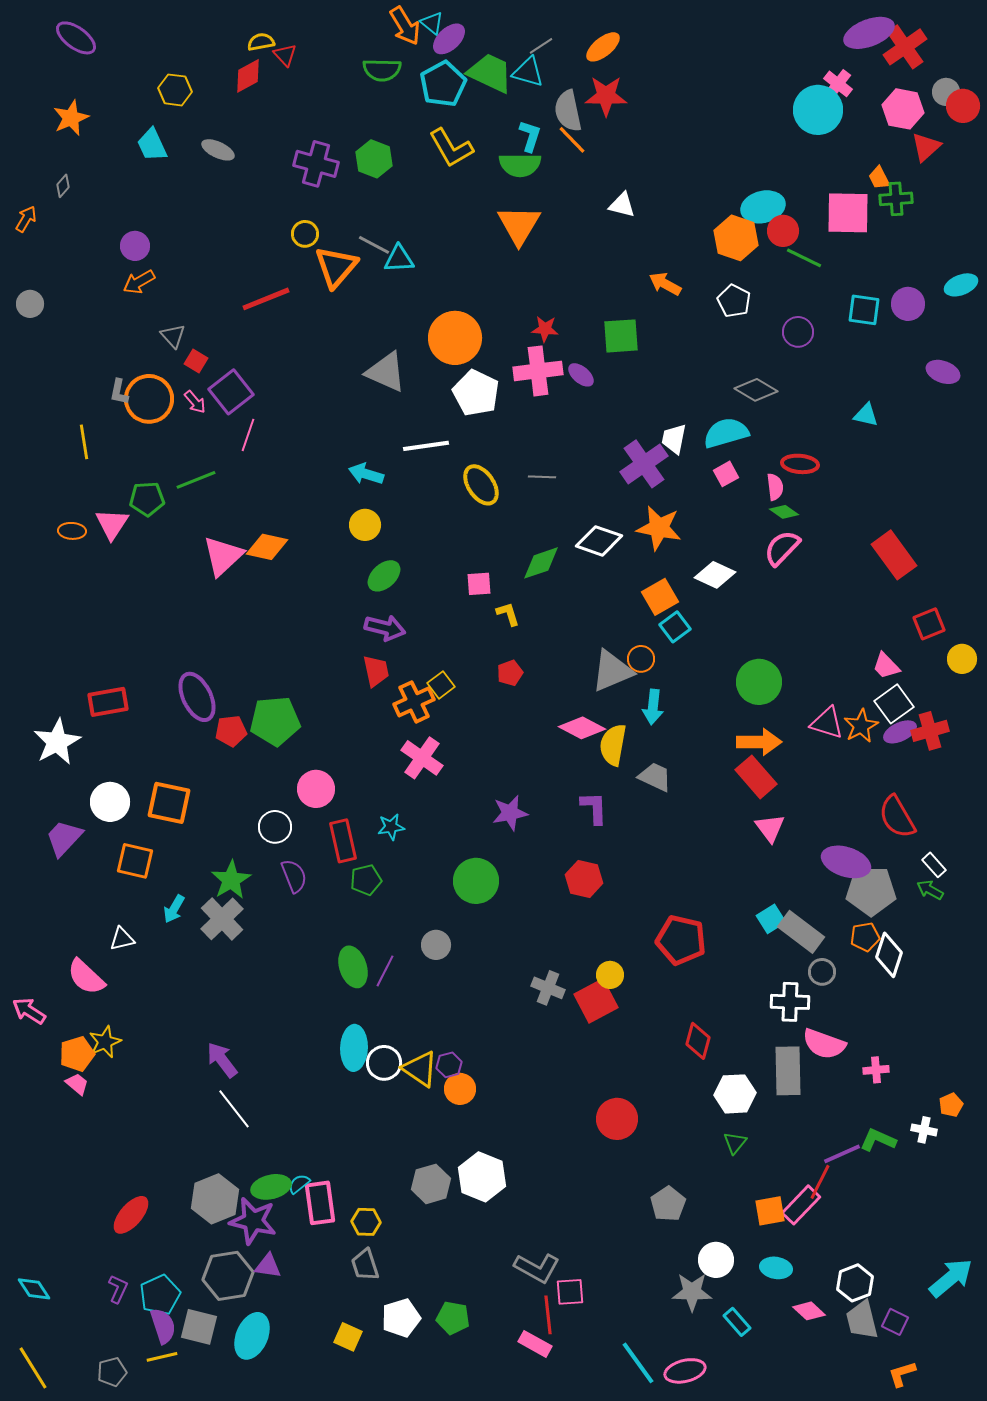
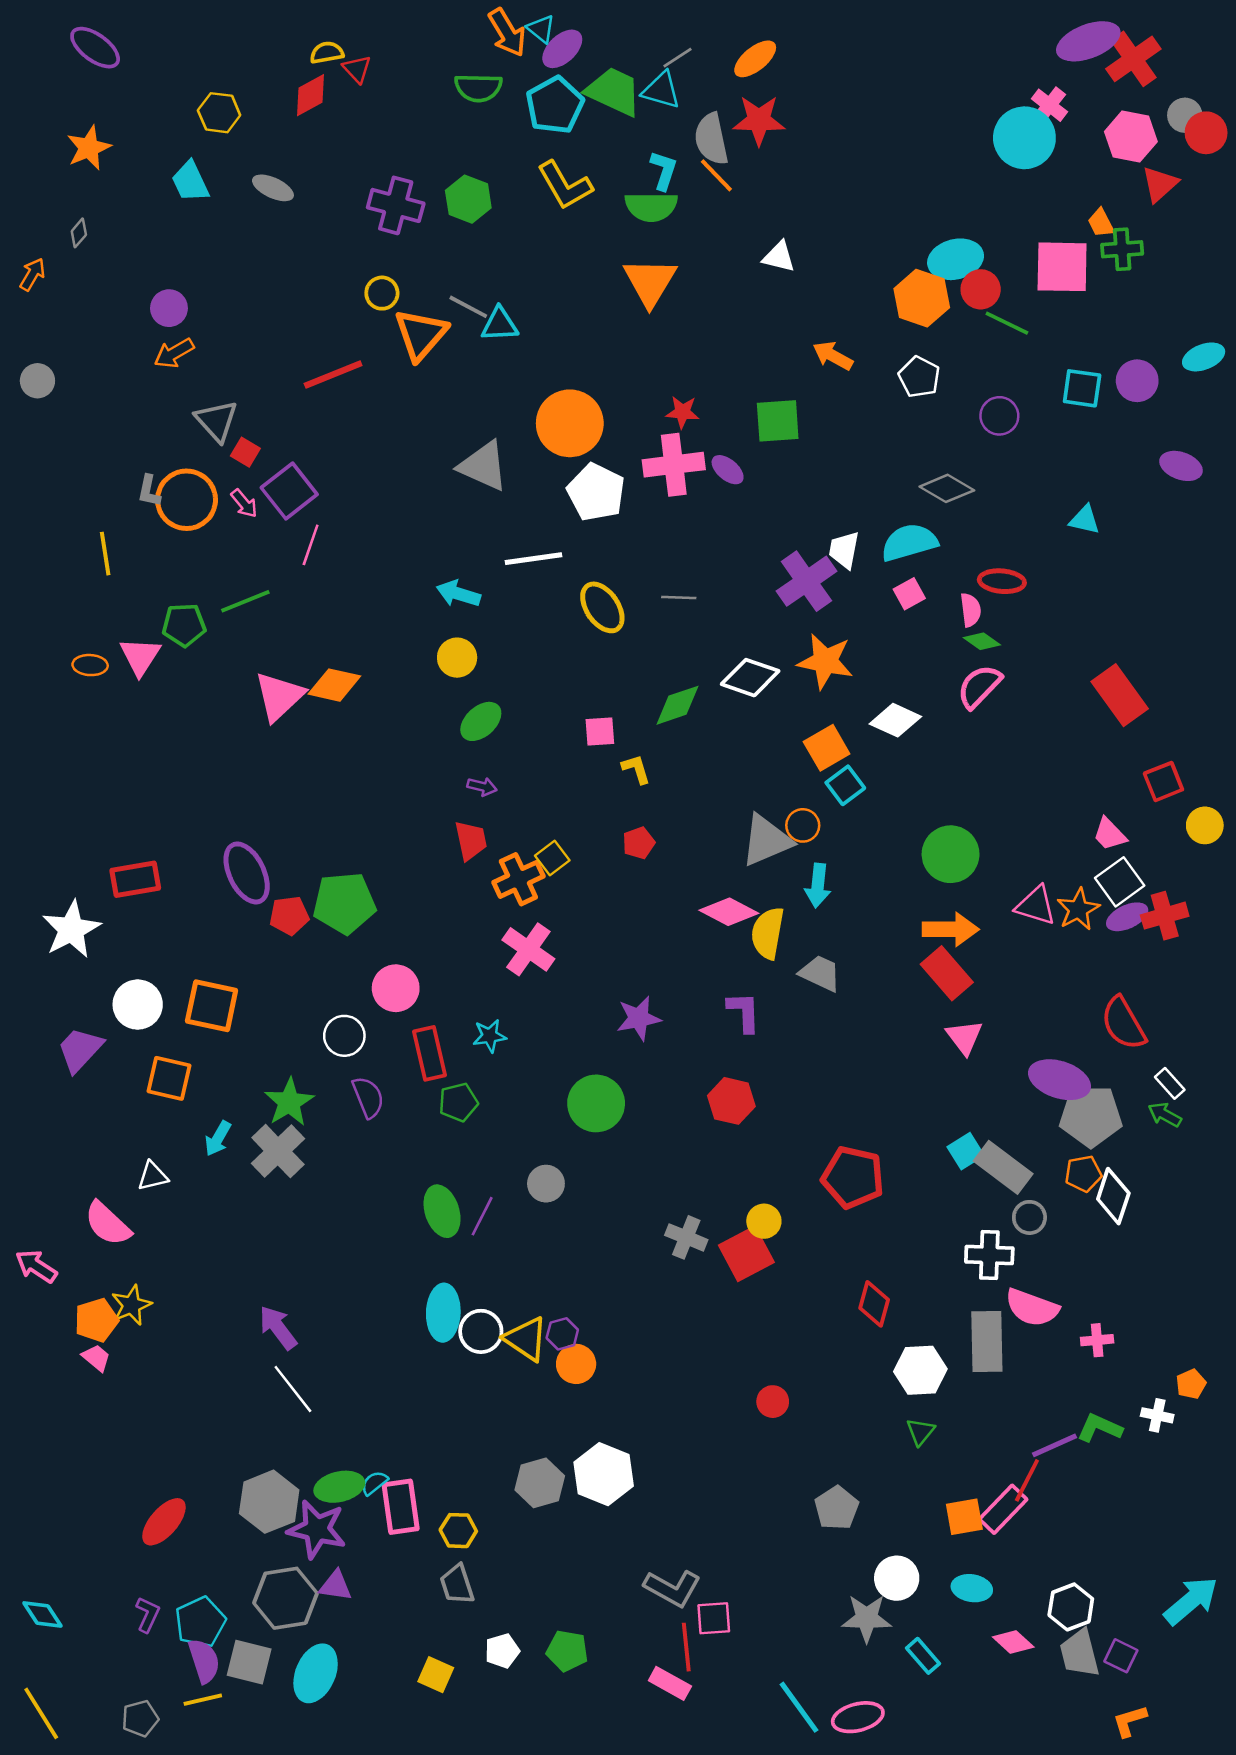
gray triangle: (173, 336) -> (217, 421), size x1.4
purple arrow: (385, 628) -> (482, 787), size x0.6
red circle: (617, 1119) -> (773, 1402), size x0.6
white pentagon: (401, 1318) -> (502, 1651), size x0.7

